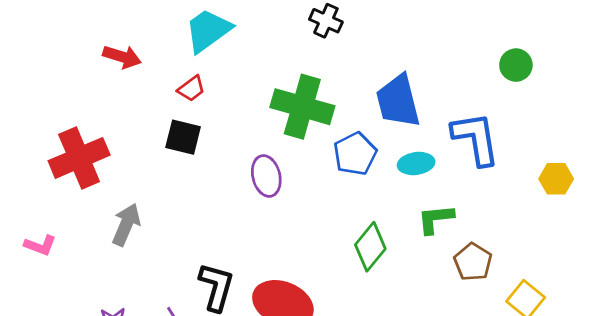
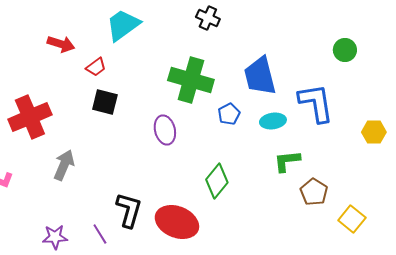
red trapezoid: (191, 89) -> (96, 67), moved
blue pentagon: (355, 154) -> (229, 114), size x0.7
green diamond: (370, 247) -> (217, 181), moved

